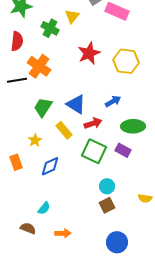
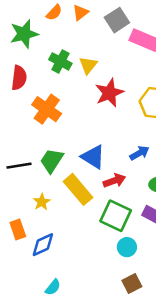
yellow triangle: (72, 16) -> (88, 65), moved
black line: (17, 80) -> (19, 166), moved
yellow rectangle: (64, 130) -> (78, 189), size x1.4
blue diamond: (50, 166) -> (43, 245), moved
cyan circle: (107, 186) -> (127, 247), moved

